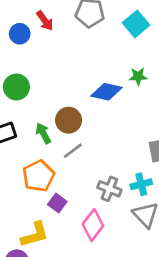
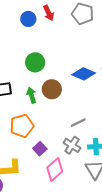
green circle: (16, 87) -> (35, 62), moved
gray line: (73, 151) -> (78, 123), moved
purple square: (57, 203) -> (40, 149), moved

